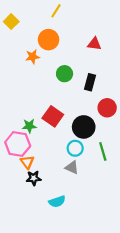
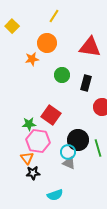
red triangle: (94, 44) -> (90, 47), size x1.6
black circle: (84, 127) -> (78, 140), moved
pink hexagon: (18, 144) -> (38, 141), moved
cyan circle: (75, 148) -> (68, 152), moved

